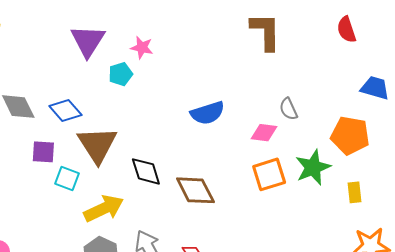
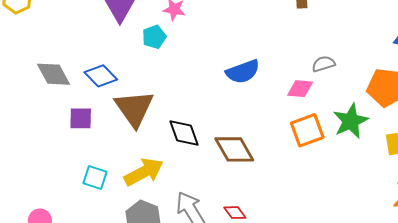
gray semicircle: (288, 109) -> (323, 64), turned 100
cyan square: (67, 178) -> (95, 177), moved

